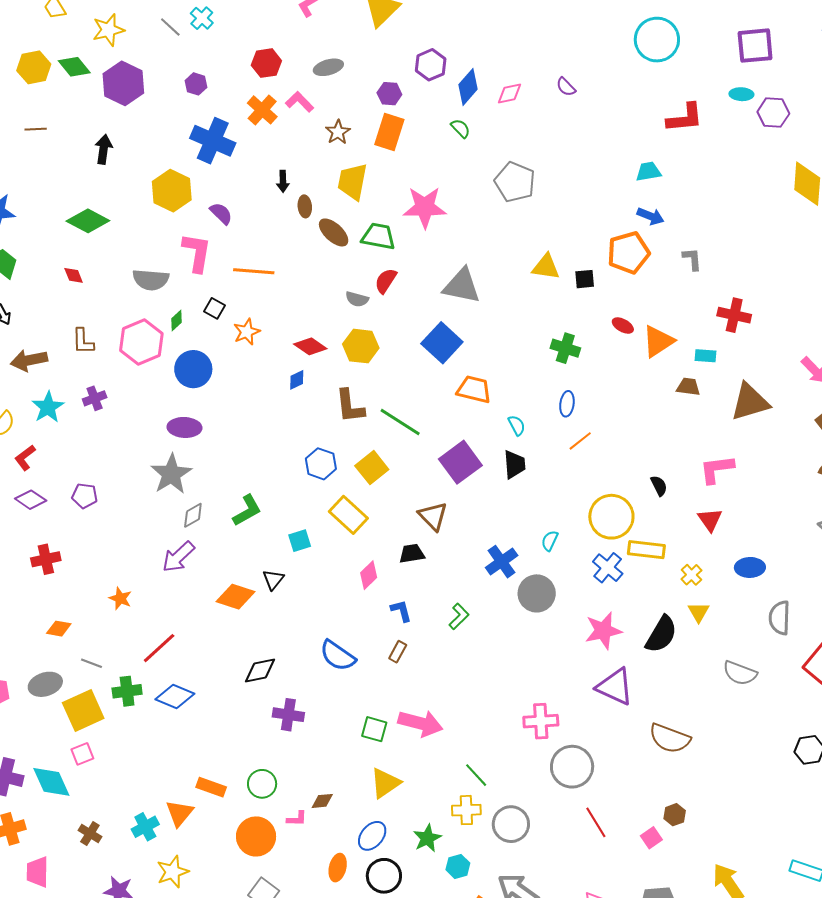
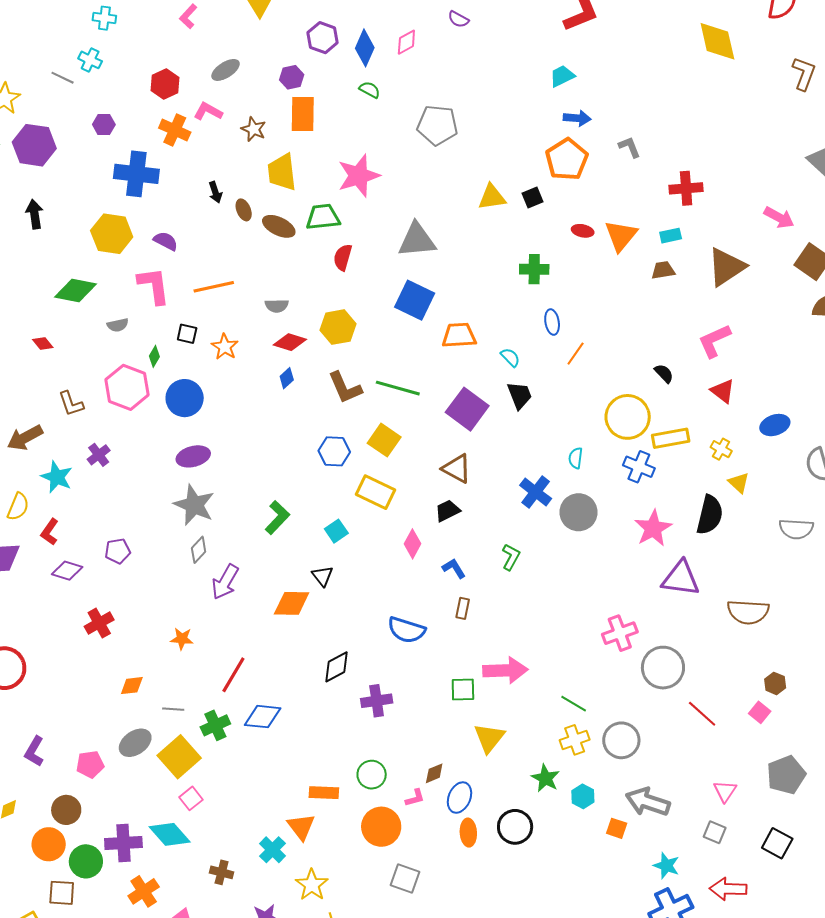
green diamond: (88, 221) -> (76, 290), moved
gray semicircle: (151, 280) -> (118, 325), size x0.6
gray semicircle: (357, 299) -> (277, 306), moved
gray diamond: (193, 515) -> (199, 550), moved
blue ellipse: (372, 836) -> (459, 798), moved

